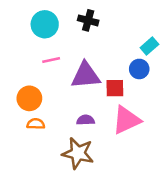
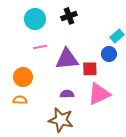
black cross: (88, 20) -> (69, 16), turned -35
orange semicircle: (36, 124) -> (20, 100), moved

